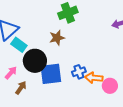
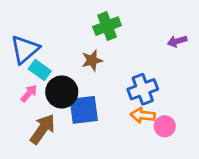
blue cross: (79, 72) -> (143, 89), moved, size x1.5
pink arrow: (11, 73) -> (29, 93), moved
brown arrow: (21, 88) -> (43, 129), size x1.6

